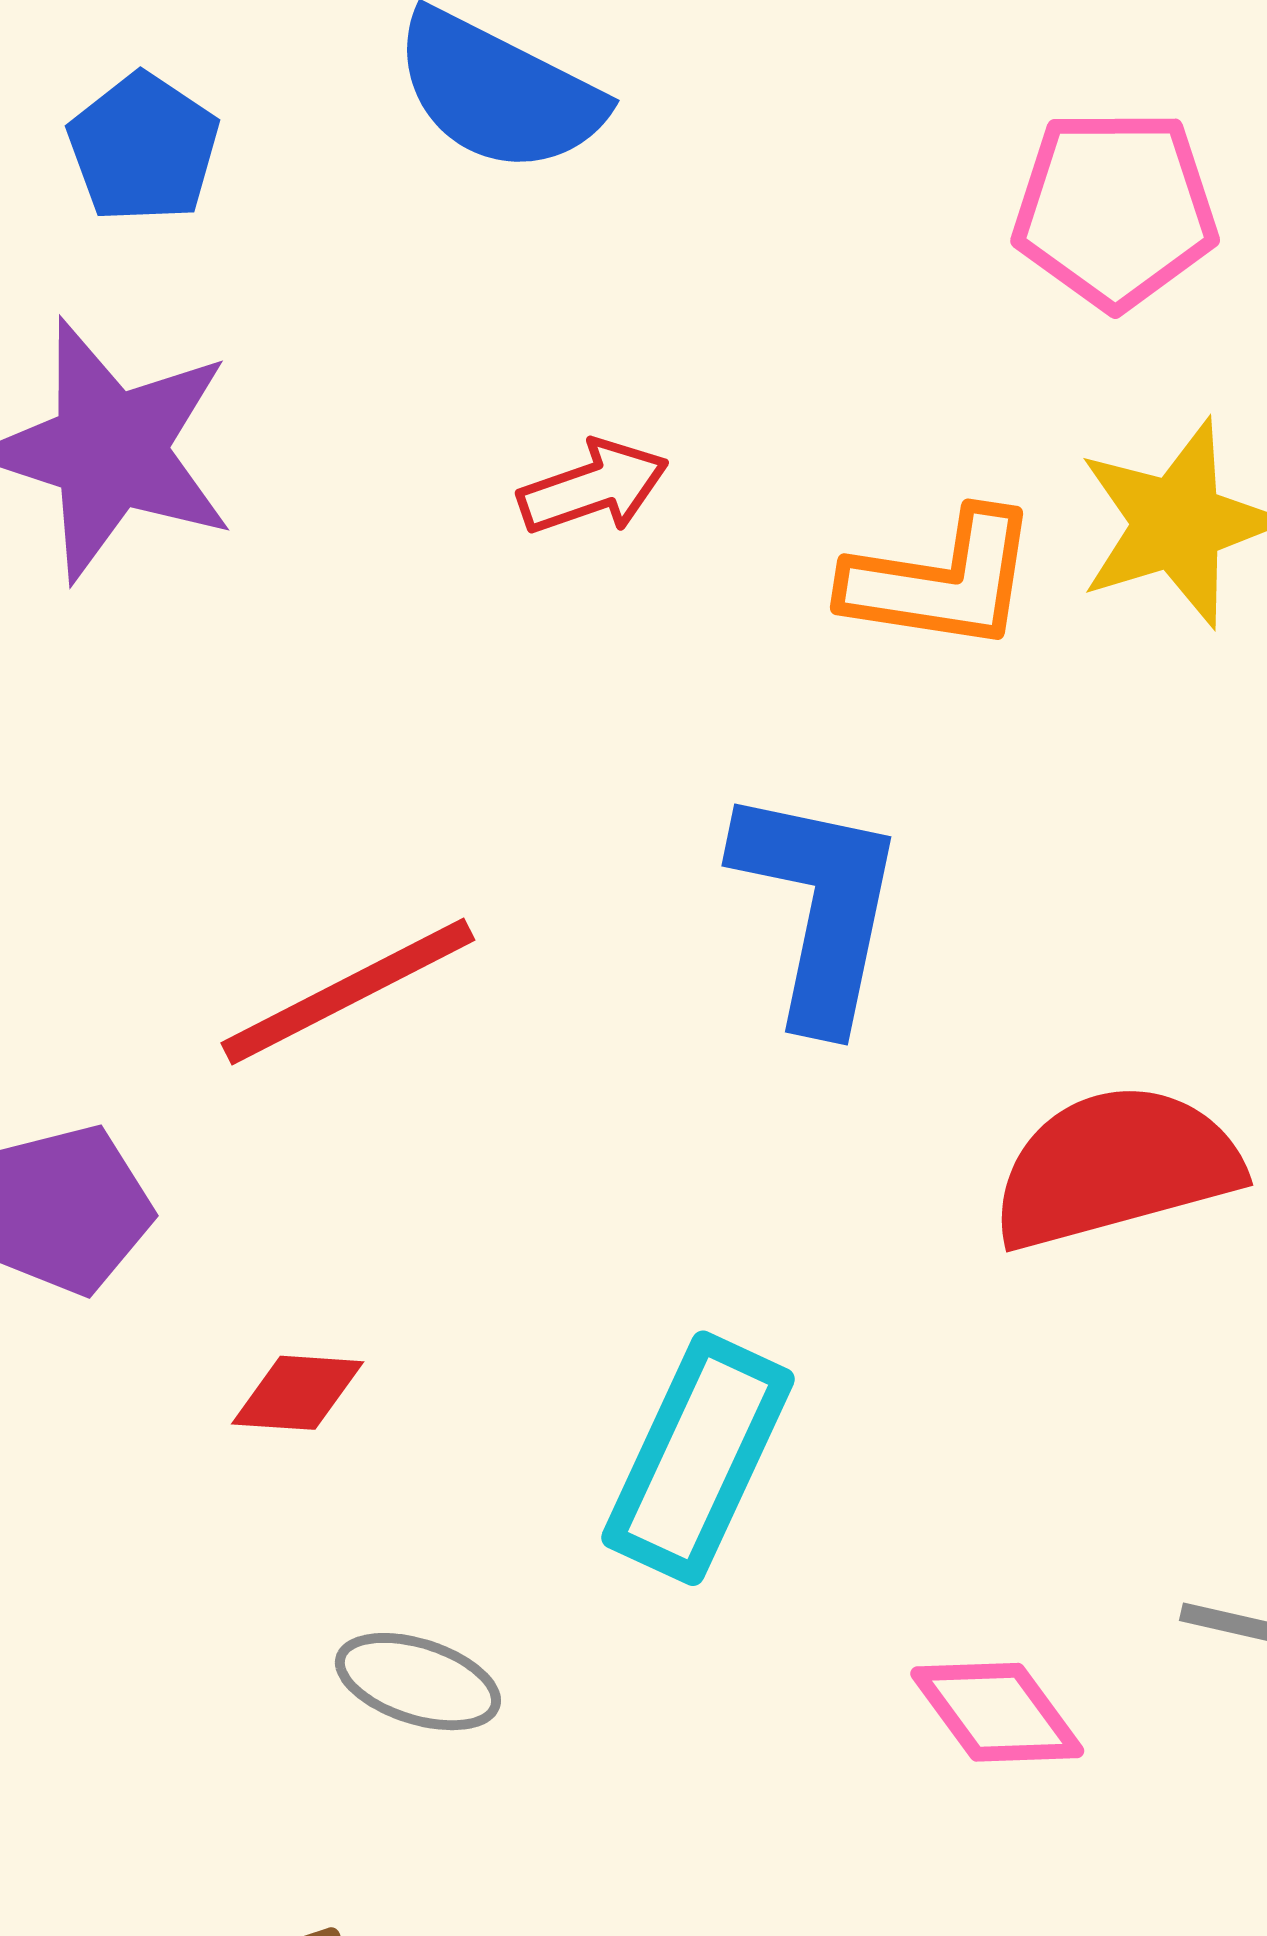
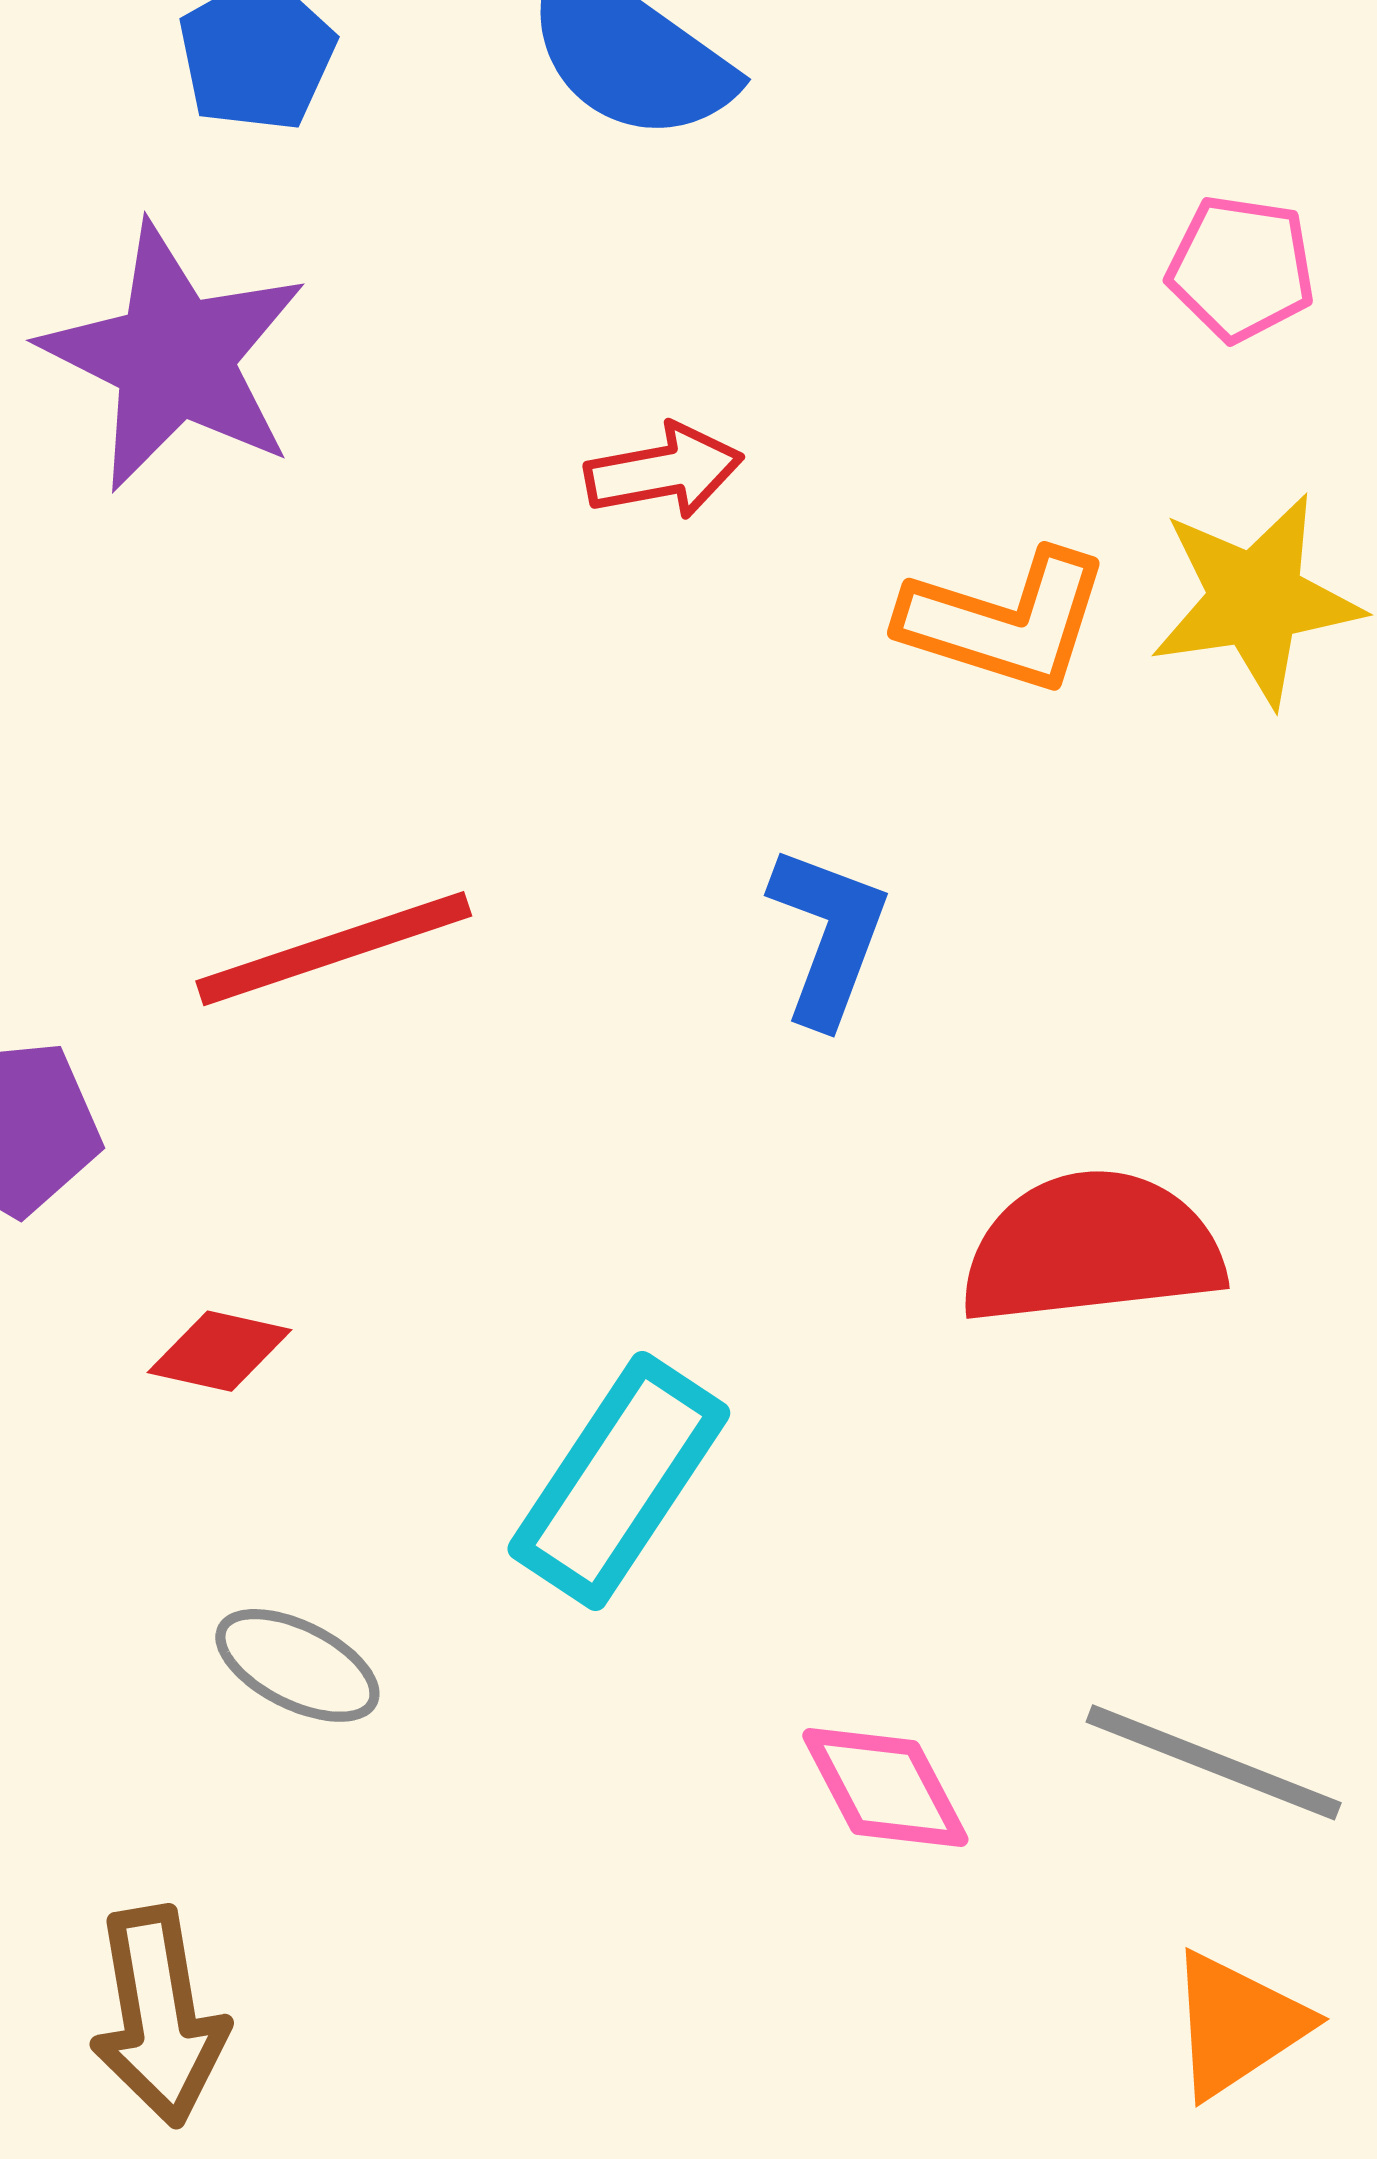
pink pentagon: (1115, 209) -> (1241, 268), size x0.7
blue L-shape: (819, 907) -> (829, 935), size x0.7

